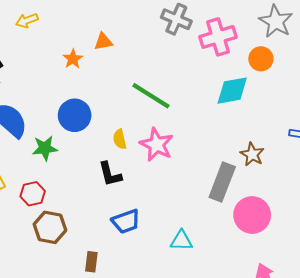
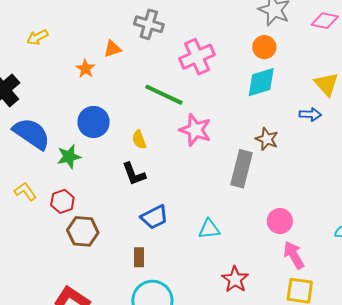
gray cross: (176, 19) -> (149, 24), moved
pink cross: (218, 37) -> (197, 57), moved
cyan diamond: (232, 91) -> (261, 82), moved
pink star: (157, 145) -> (195, 130), moved
pink circle: (252, 215) -> (280, 221), moved, size x0.7
brown rectangle: (91, 262) -> (139, 257), moved

